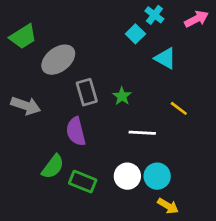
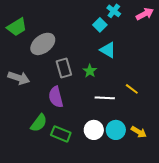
cyan triangle: (165, 58) -> (108, 50), moved
yellow line: (179, 108) -> (132, 89), moved
yellow arrow: (168, 206) -> (139, 132), moved

